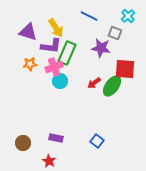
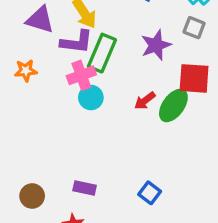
gray square: (115, 33) -> (194, 28), moved
purple star: (101, 48) -> (156, 45), turned -30
orange star: (30, 64) -> (26, 71), moved

